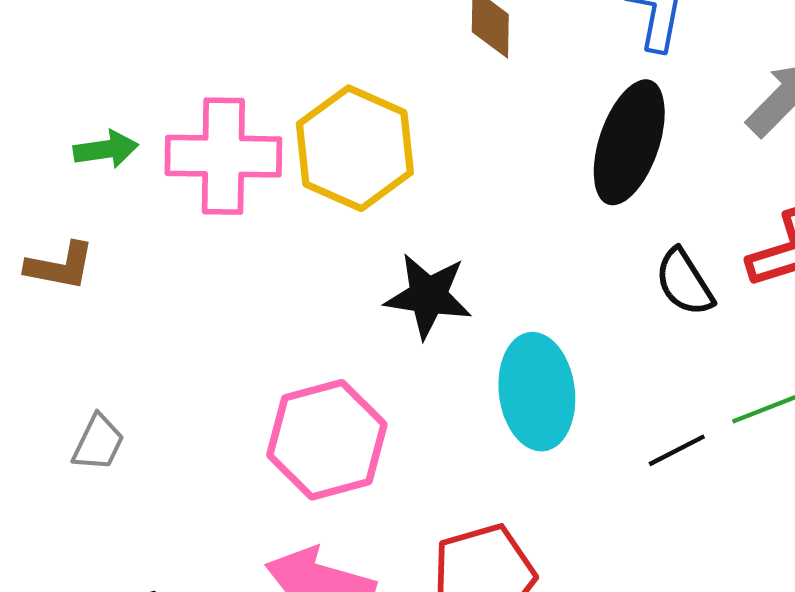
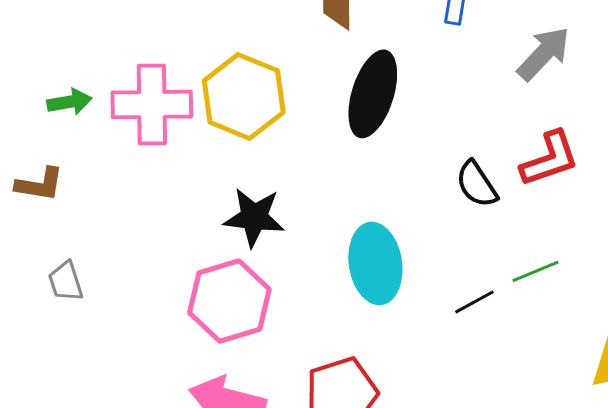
black ellipse: (629, 142) -> (373, 94), moved
black star: (428, 296) -> (254, 217), moved
gray trapezoid: (98, 443) -> (66, 282), moved, turned 138

